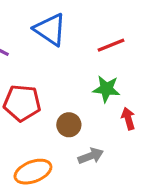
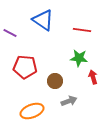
red line: (111, 45) -> (82, 30), turned 30

